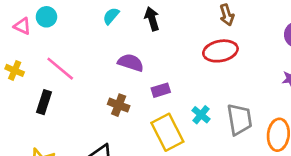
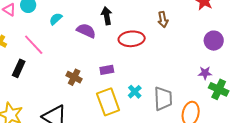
cyan semicircle: (111, 16) -> (56, 19), moved
red ellipse: (220, 51) -> (132, 39), moved
purple semicircle: (131, 63) -> (86, 31), moved

